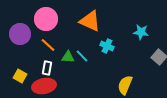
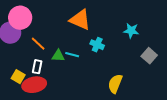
pink circle: (46, 19) -> (20, 18), moved
cyan line: (82, 56) -> (72, 55), turned -32
yellow square: (20, 76) -> (18, 77), moved

